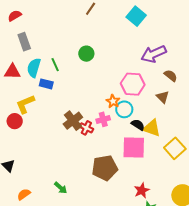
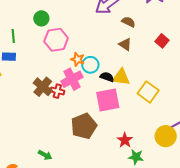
green line: (55, 65) -> (13, 36), turned 32
pink hexagon: (133, 84) -> (56, 40), moved
pink cross: (103, 119) -> (72, 79), size x1.5

